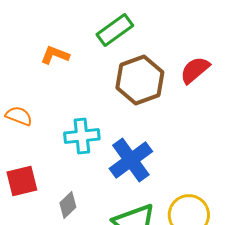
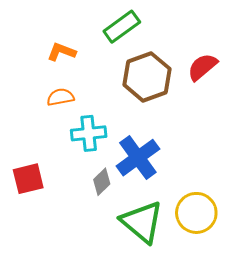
orange semicircle: (19, 116) -> (60, 97), moved, turned -32
gray diamond: (68, 205) -> (102, 182), moved

